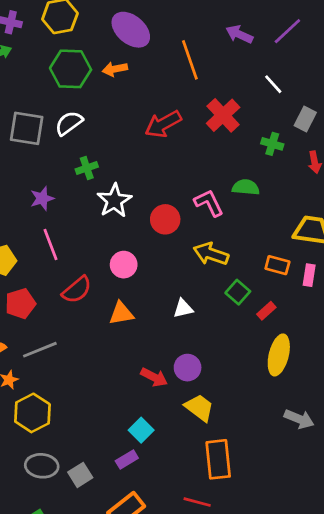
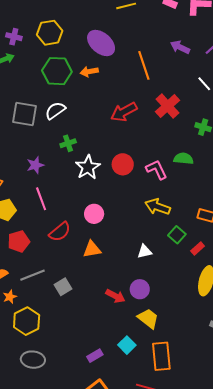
red circle: (165, 219) -> (123, 164), moved
white triangle: (183, 309) -> (145, 251), moved
cyan square: (141, 430) -> (127, 345), moved
gray square: (80, 475) -> (63, 287), moved

